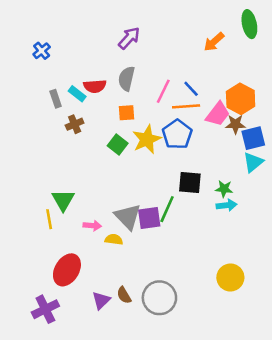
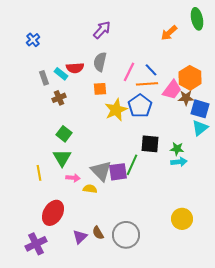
blue square: (253, 138) -> (200, 109), turned 30
green square: (118, 144) -> (64, 134), moved
green triangle: (63, 200) -> (62, 158), moved

